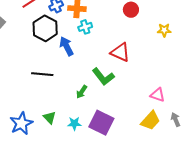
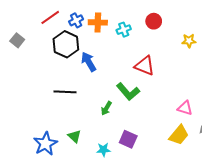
cyan cross: (85, 27) -> (124, 30), moved
purple square: (101, 123) -> (128, 139), size x0.7
cyan star: (74, 124) -> (103, 150), moved

